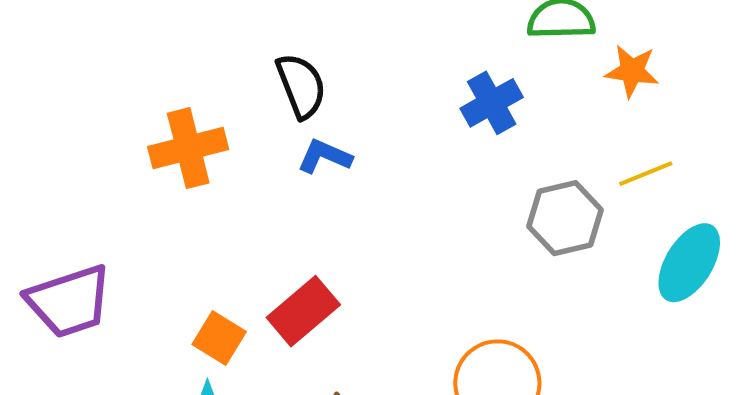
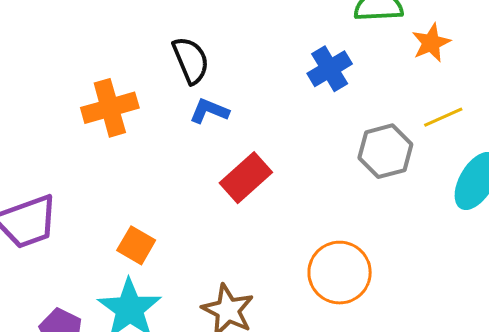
orange star: (632, 71) -> (431, 43), turned -30
red rectangle: (303, 311) -> (246, 178), moved

